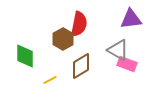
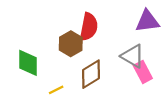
pink rectangle: (127, 64) -> (143, 72), turned 42

